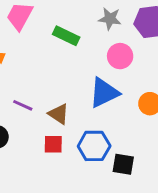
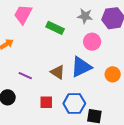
brown triangle: (59, 114) -> (58, 72), moved

